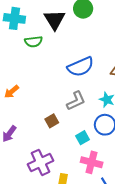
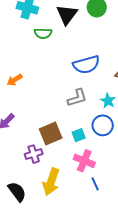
brown square: (52, 121) -> (51, 134), moved, size x1.6
purple cross: (40, 162) -> (34, 154), size x0.7

